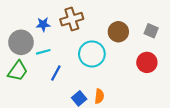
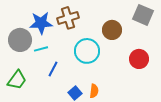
blue star: (43, 24) -> (41, 23), size x1.6
gray square: (151, 31) -> (143, 15), moved, size x1.5
green trapezoid: (18, 71) -> (17, 80), moved

